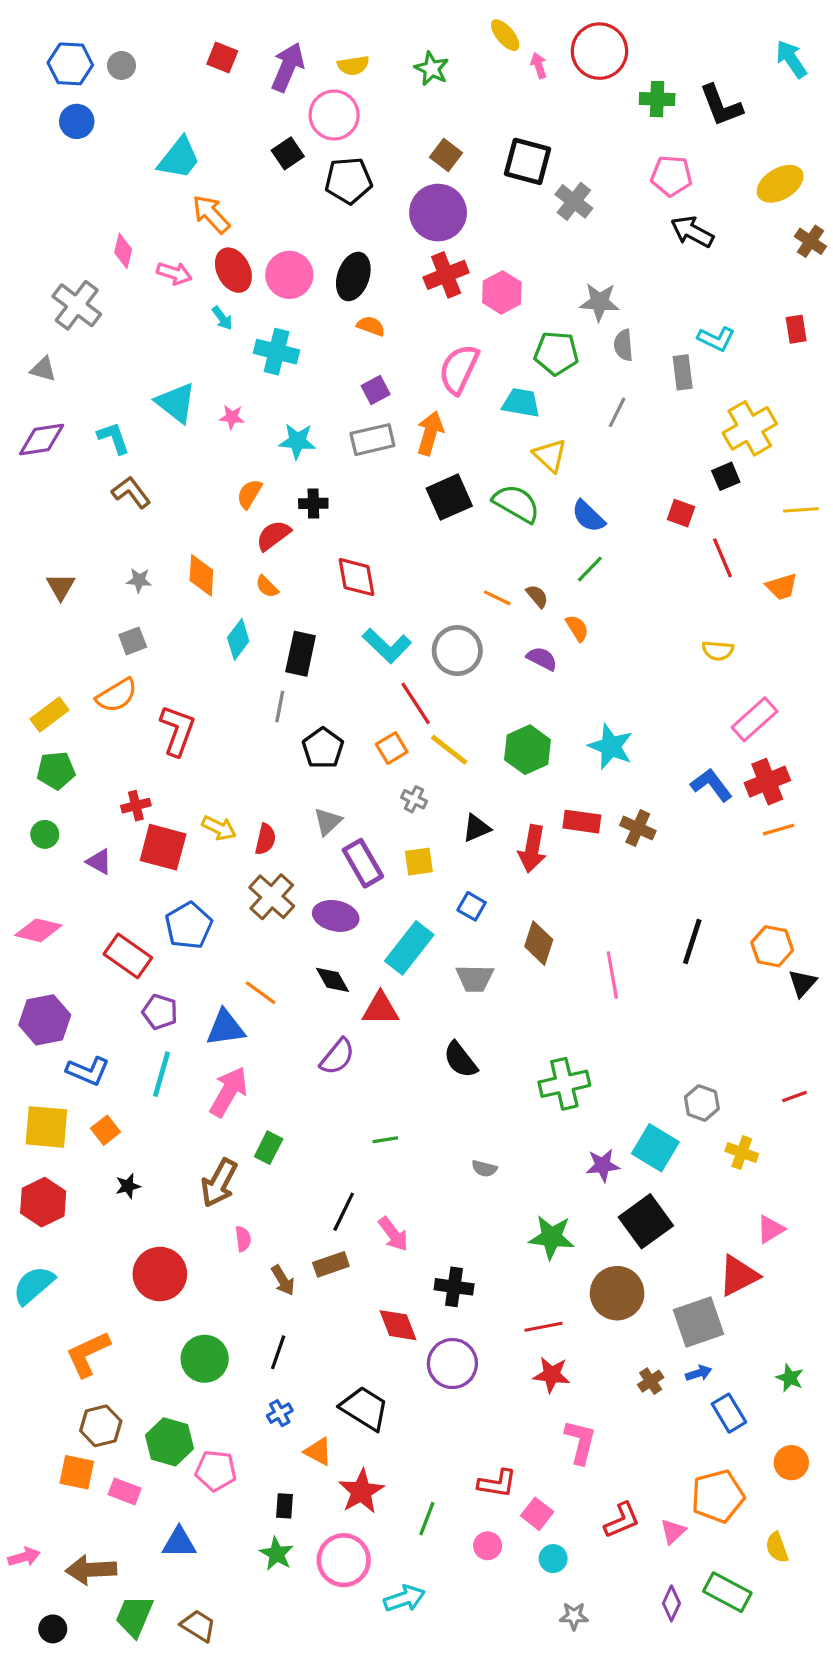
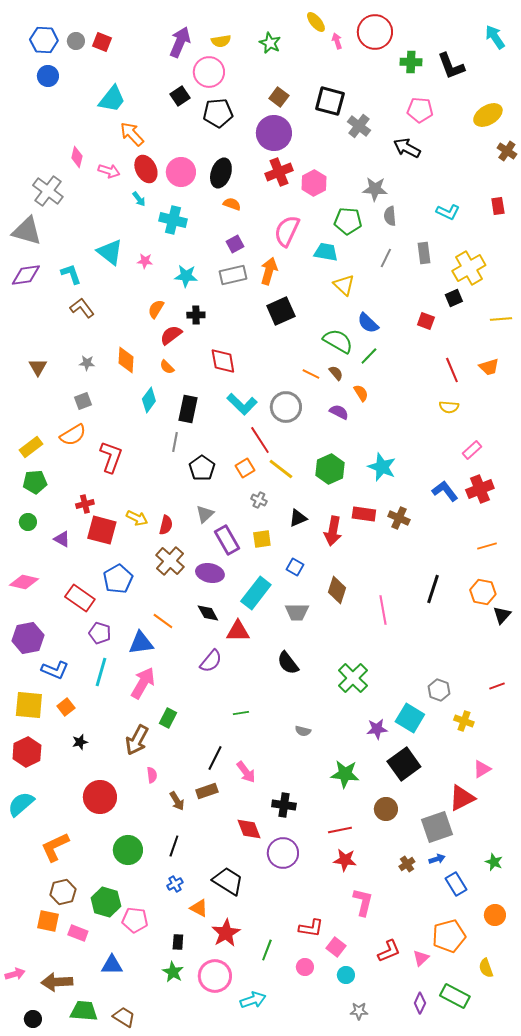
red square: (222, 57) -> (102, 42), moved
black arrow: (692, 232) -> (407, 148), moved
gray triangle: (43, 369) -> (27, 231), size x1.8
gray rectangle: (683, 372) -> (424, 253), moved
green semicircle: (516, 503) -> (338, 341), moved
red line: (723, 558) -> (452, 370), moved
pink rectangle: (755, 719) -> (472, 450), size x0.7
orange line: (779, 830) -> (487, 546), moved
green cross: (564, 1084) -> (353, 678), turned -32
brown circle: (617, 1293) -> (386, 809), size x0.7
green trapezoid: (134, 1616) -> (84, 1011), turned 72

